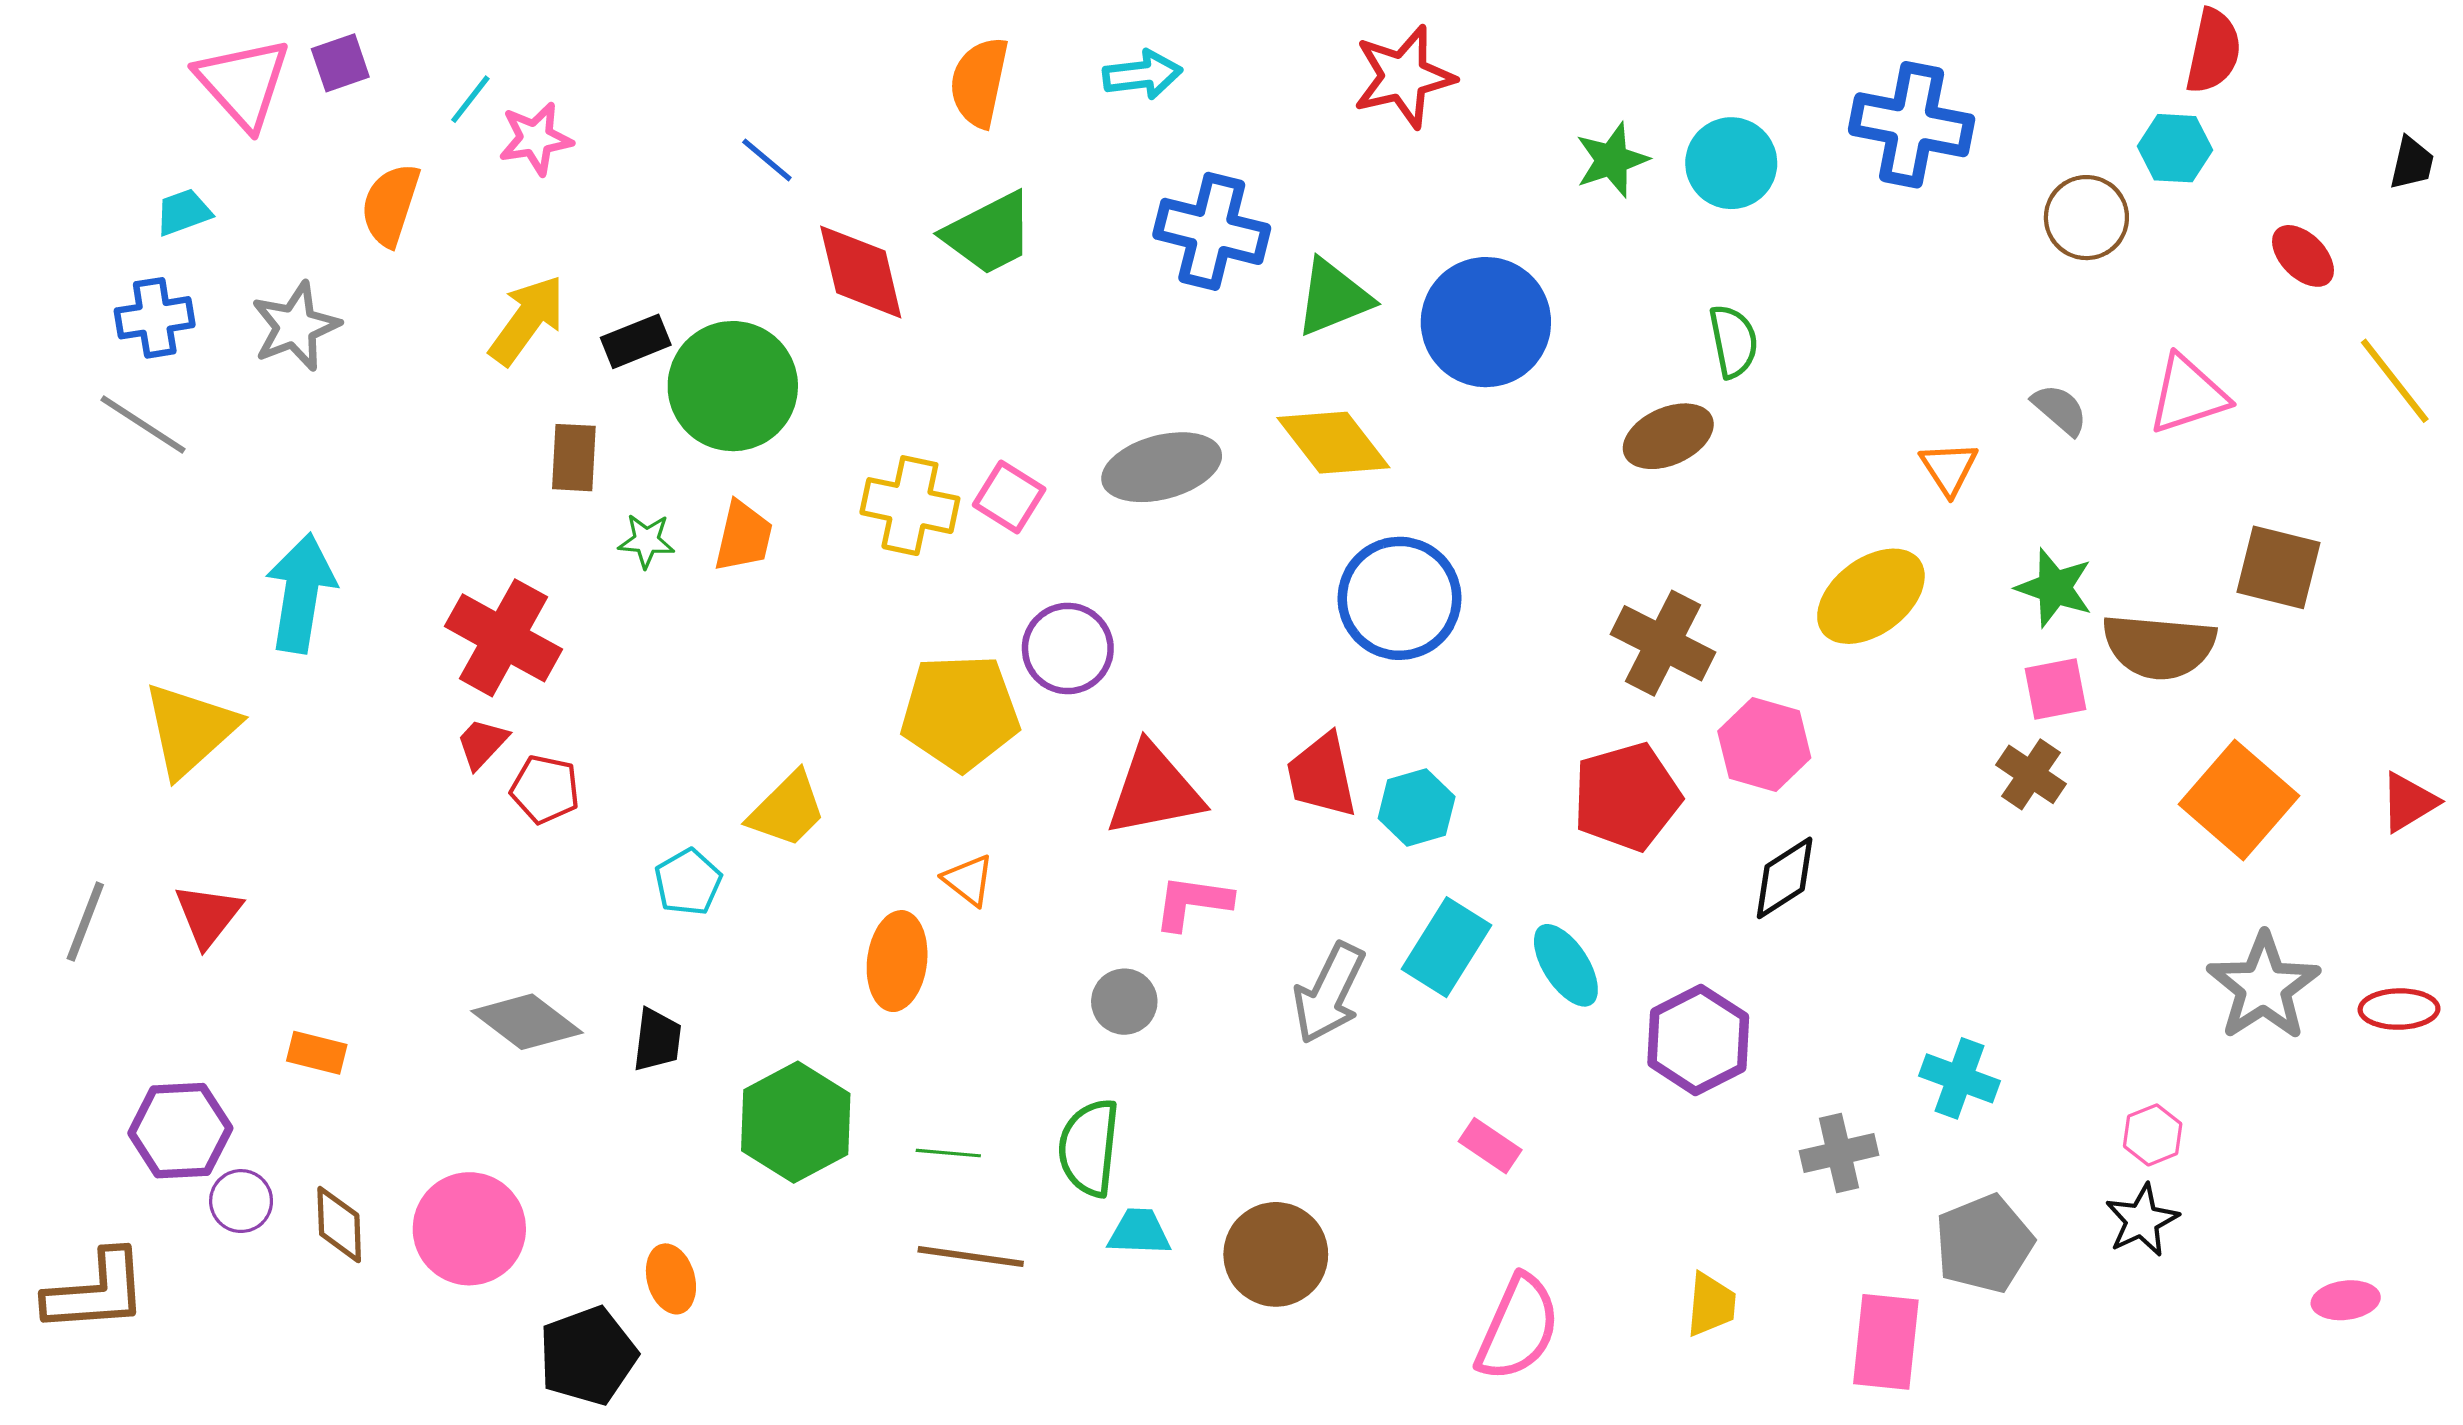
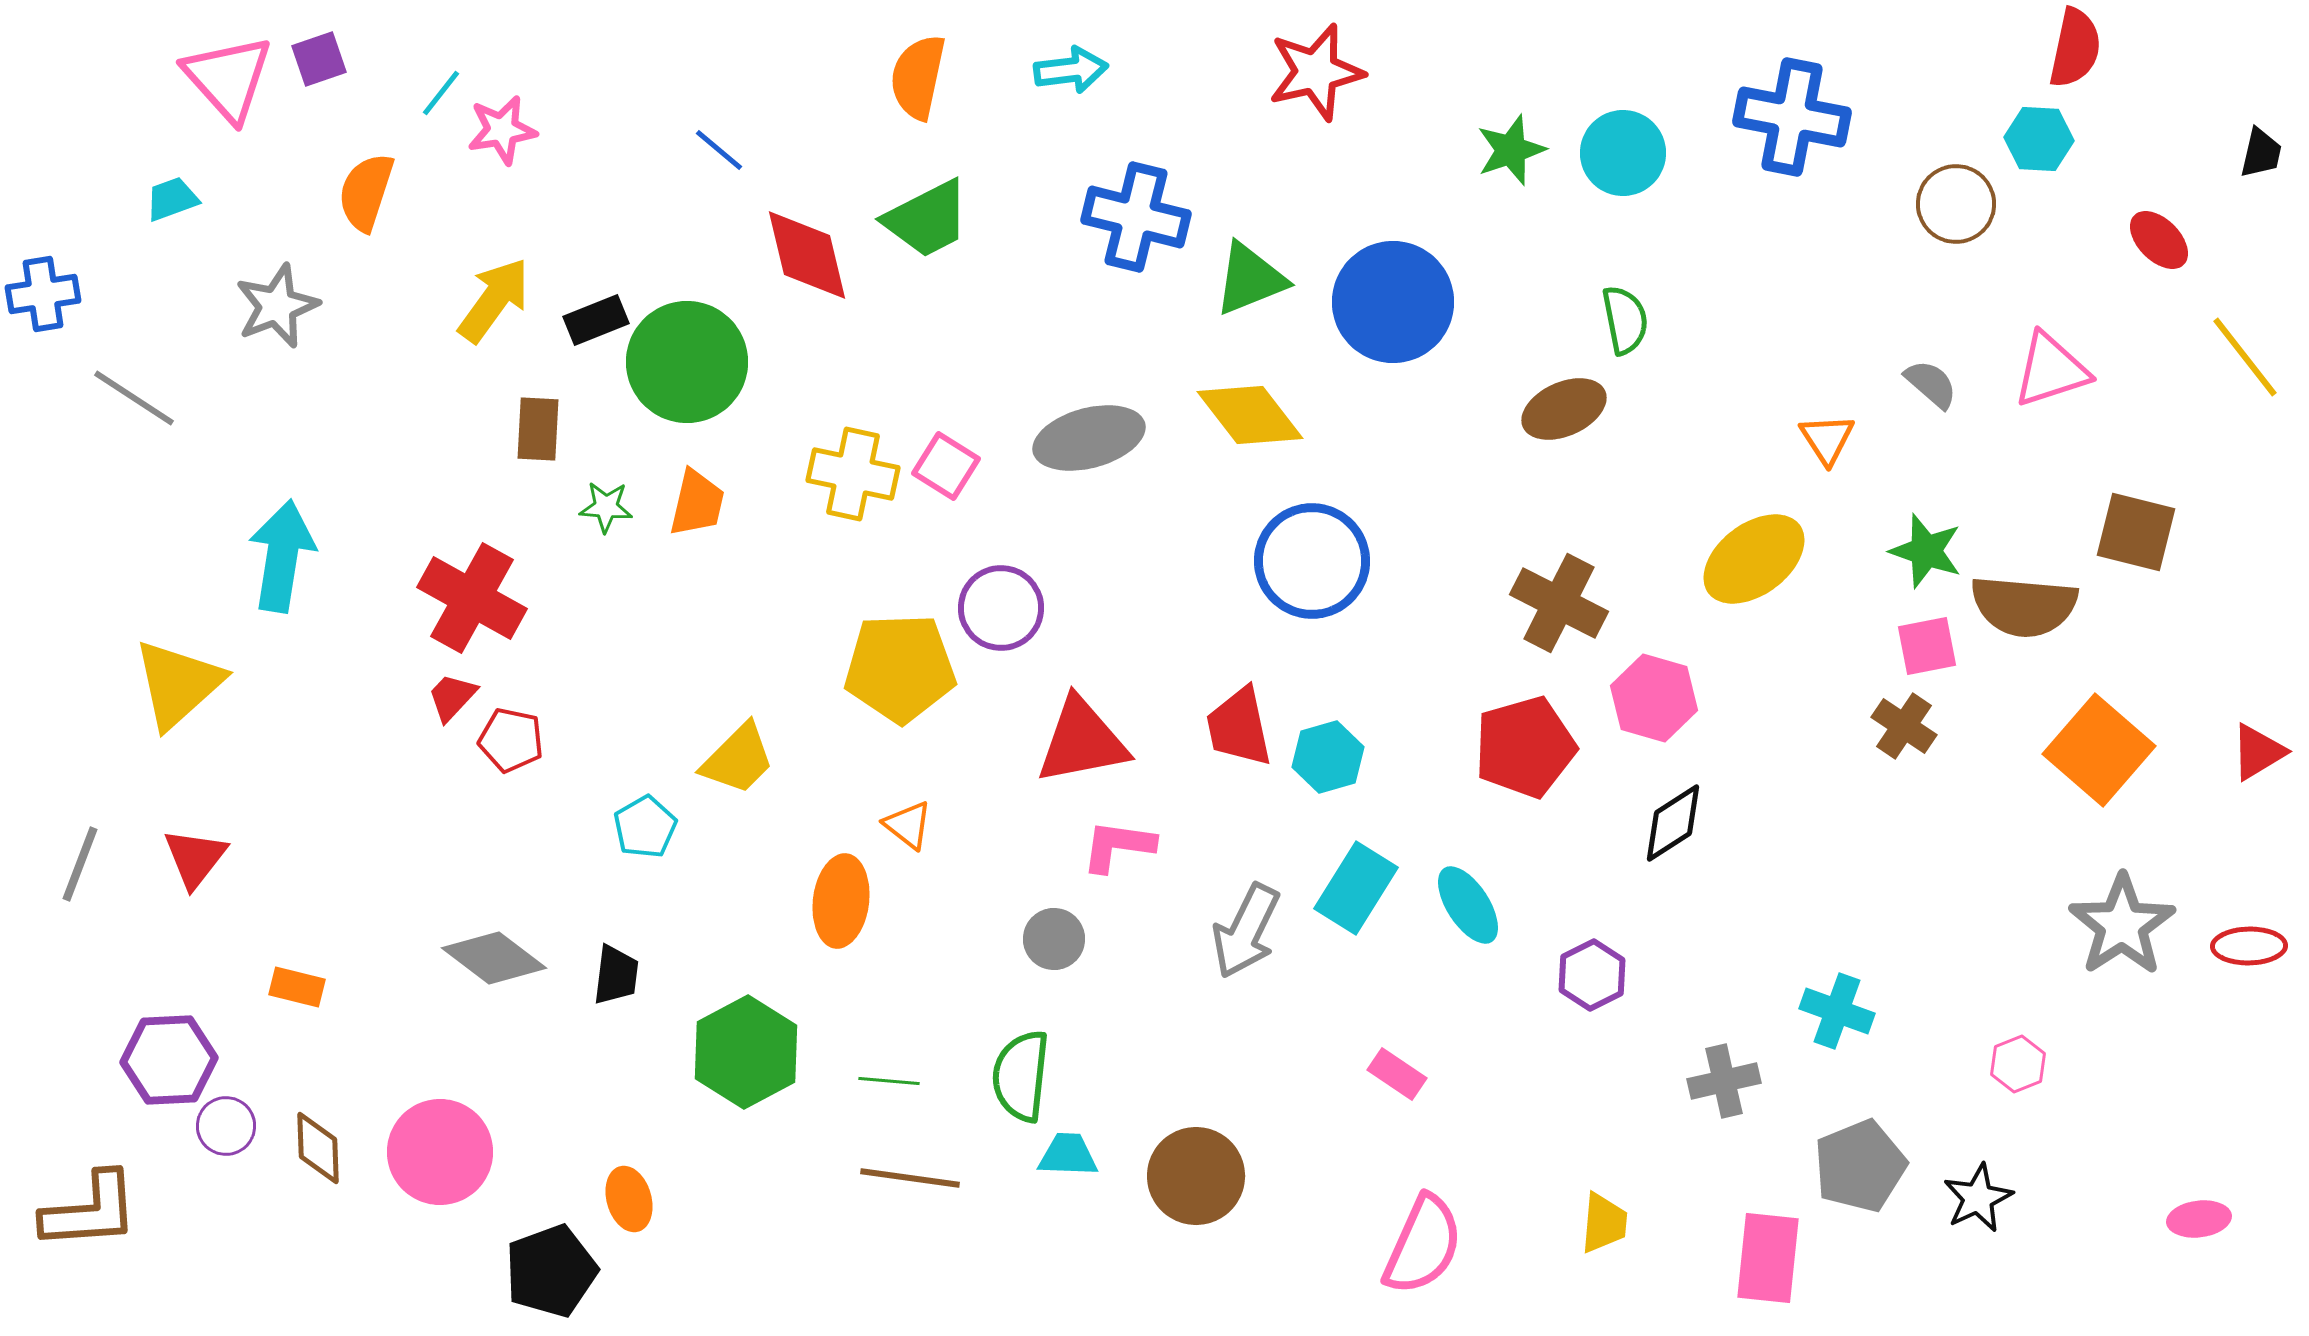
blue cross: (155, 318) -> (43, 294), moved
purple hexagon: (1698, 1040) -> (1592, 975), size x0.7
black star: (2142, 1220) -> (1978, 1198), moved

